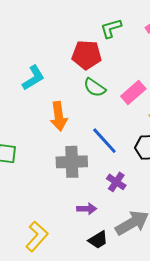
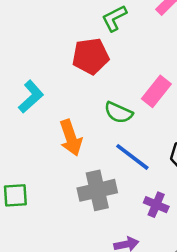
green semicircle: (95, 87) -> (118, 113), moved

